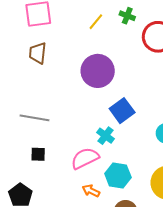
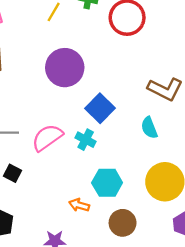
black square: (38, 154) -> (12, 173), turned 35
pink semicircle: (85, 158) -> (47, 138), moved

